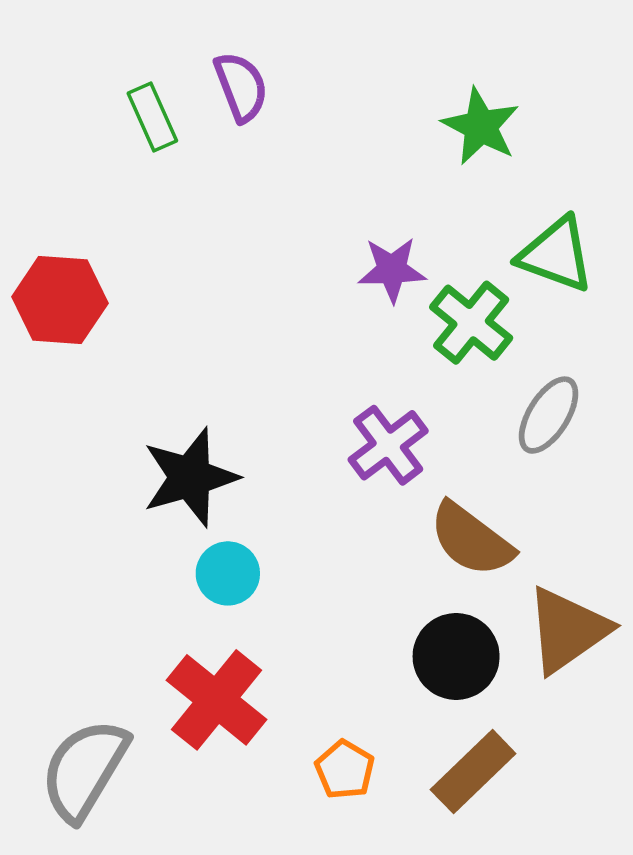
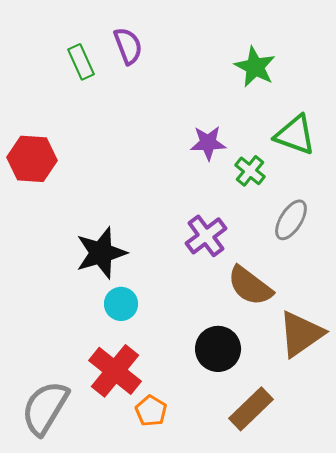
green cross: (471, 323) -> (250, 171), size x0.7
black circle: (456, 656) -> (218, 349), moved
orange pentagon: (345, 770) -> (151, 411), moved

